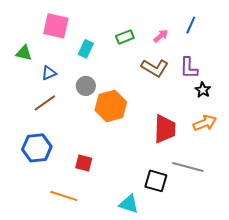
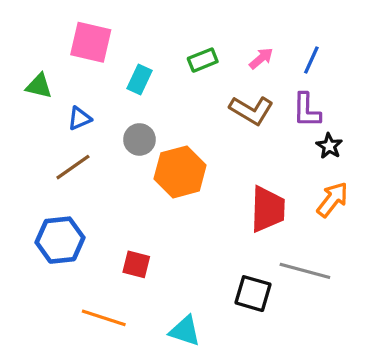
blue line: (191, 25) -> (311, 60), moved
orange arrow: (205, 123) -> (332, 199), turned -30
cyan triangle: (129, 204) -> (185, 331), moved

